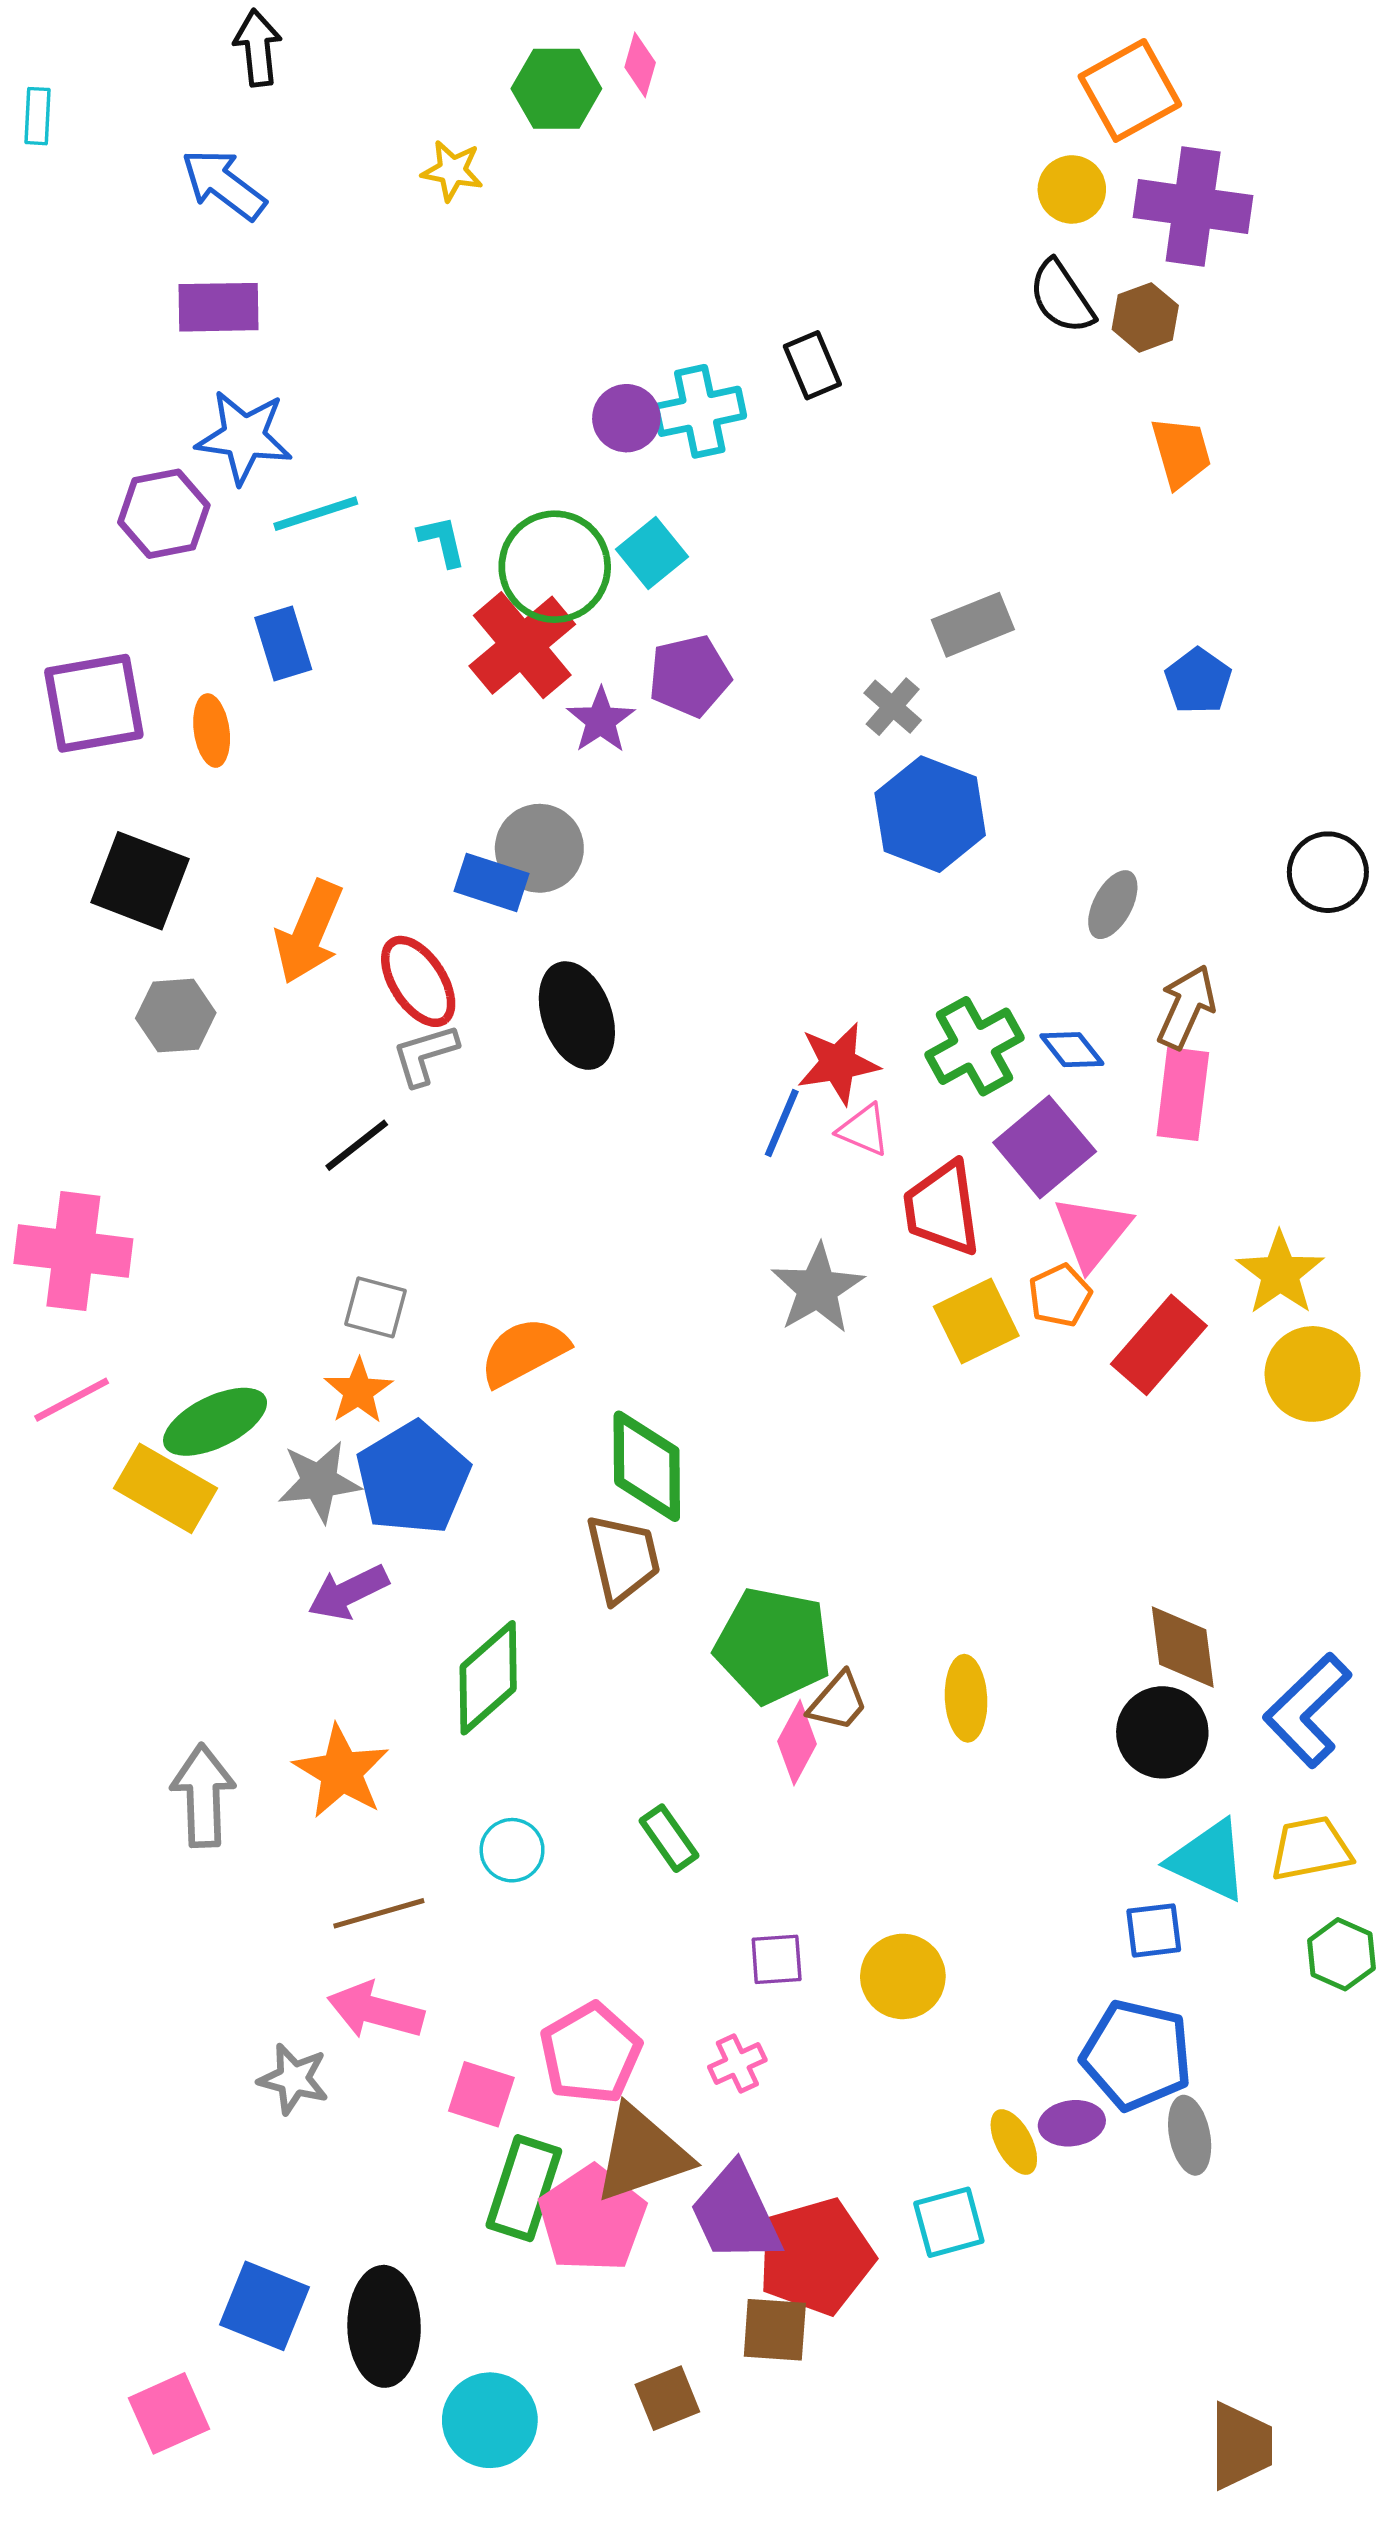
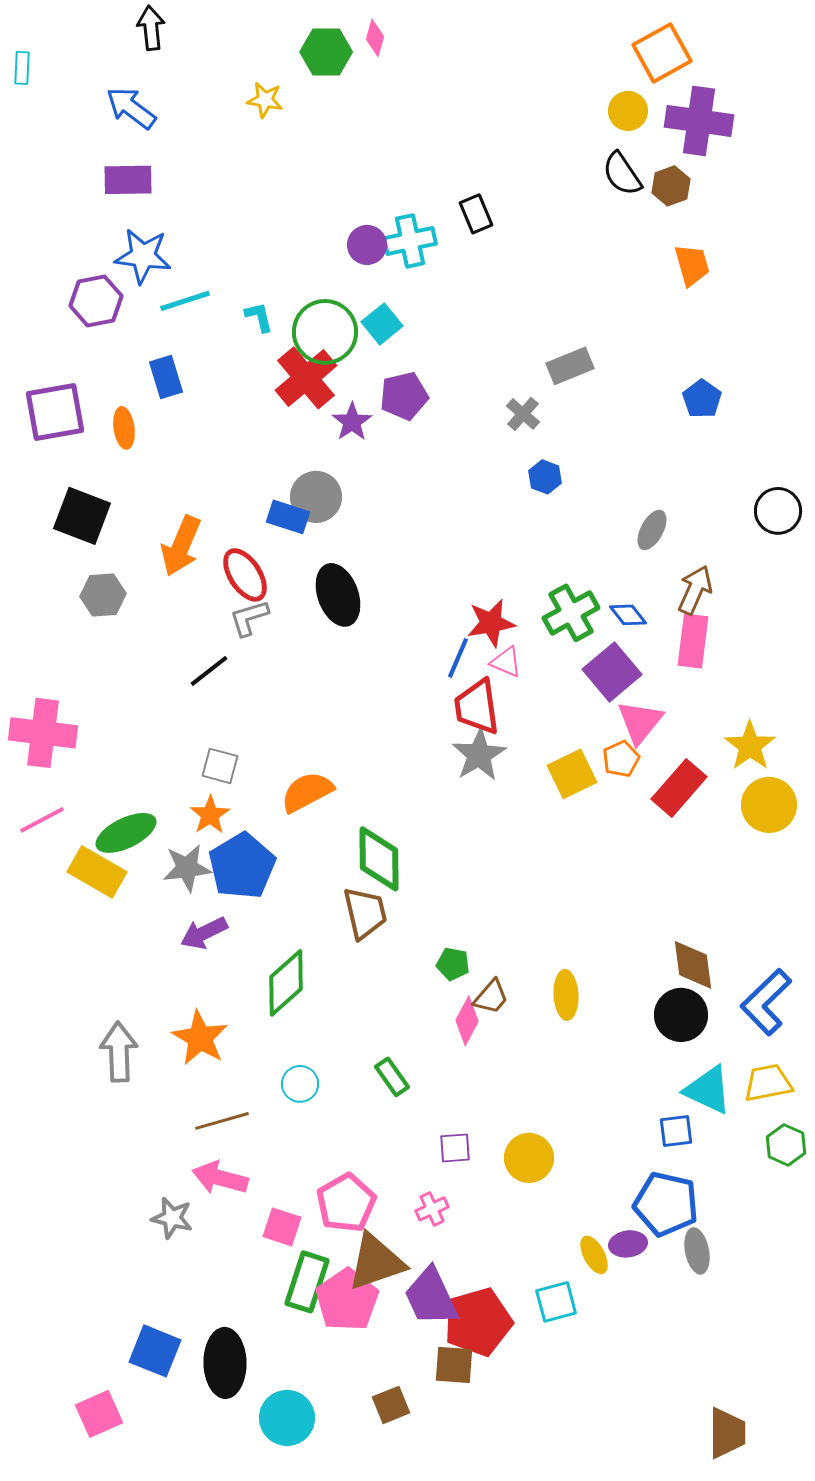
blue hexagon: (930, 814) -> (545, 477), size x0.5
red trapezoid: (942, 1208) -> (477, 707), moved
green pentagon: (773, 1645) -> (453, 964), size x0.5

